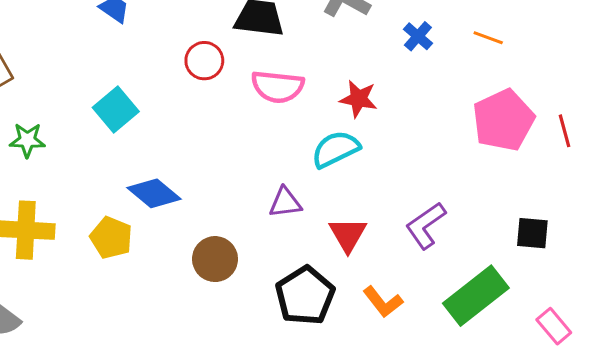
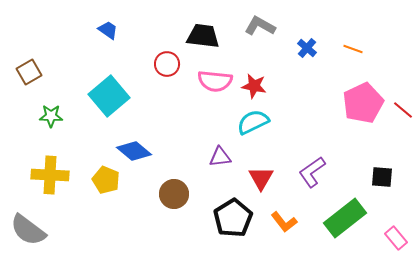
red star: (358, 99) -> (254, 86), moved
cyan square: (116, 109) -> (109, 96), size x1.4
red line: (564, 131) -> (403, 110), turned -35

